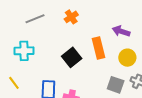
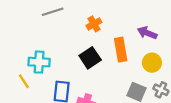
orange cross: (71, 17) -> (94, 24), moved
cyan cross: (24, 51) -> (39, 62), moved

